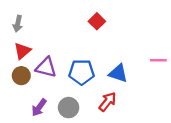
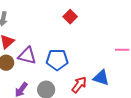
blue triangle: (118, 73) -> (101, 78), moved

